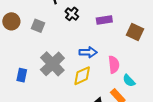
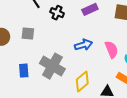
blue rectangle: (22, 75) -> (24, 71), moved
yellow diamond: (82, 76) -> (82, 82), moved

